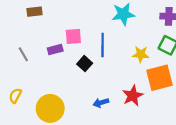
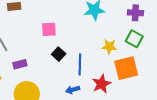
blue line: (103, 45) -> (80, 64), moved
purple rectangle: (55, 49) -> (20, 64), moved

